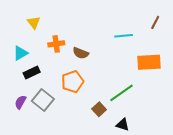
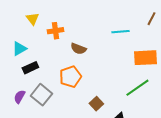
orange cross: (56, 44) -> (55, 31), moved
green line: (122, 93) -> (137, 88), moved

